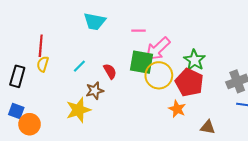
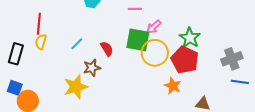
pink arrow: (158, 49) -> (154, 27), size x0.6

